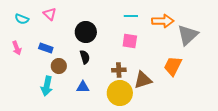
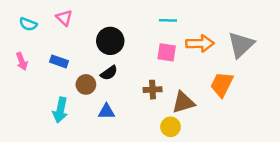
orange arrow: (163, 21) -> (200, 43), moved
black semicircle: (85, 57) -> (109, 73), turned 72
brown circle: (59, 66) -> (86, 84), moved
yellow circle: (120, 93) -> (170, 127), moved, size x0.6

